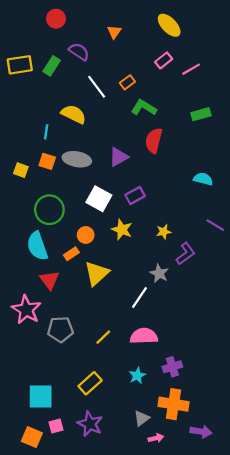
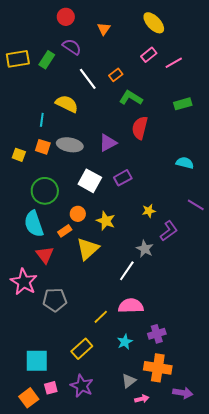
red circle: (56, 19) -> (66, 17), moved
yellow star: (122, 229) -> (106, 221), moved
yellow line: (103, 337) -> (101, 317), moved
orange square: (32, 437) -> (29, 398), turned 30

